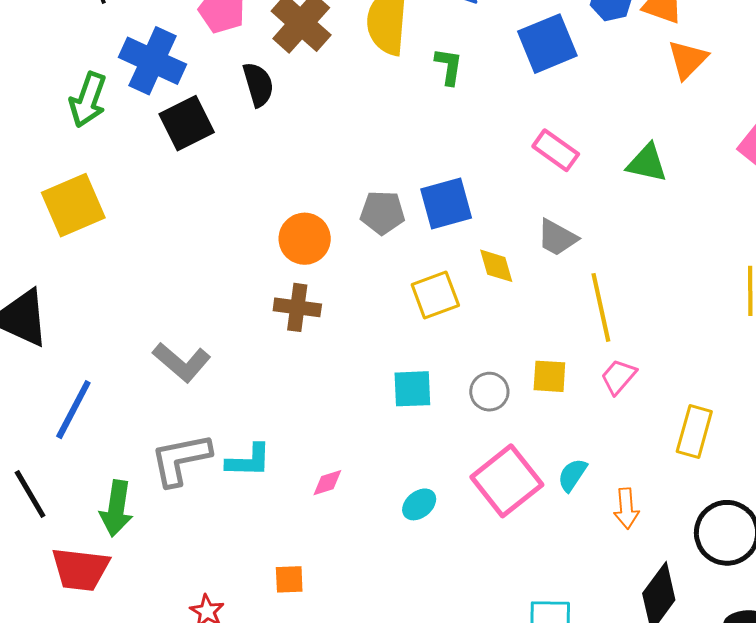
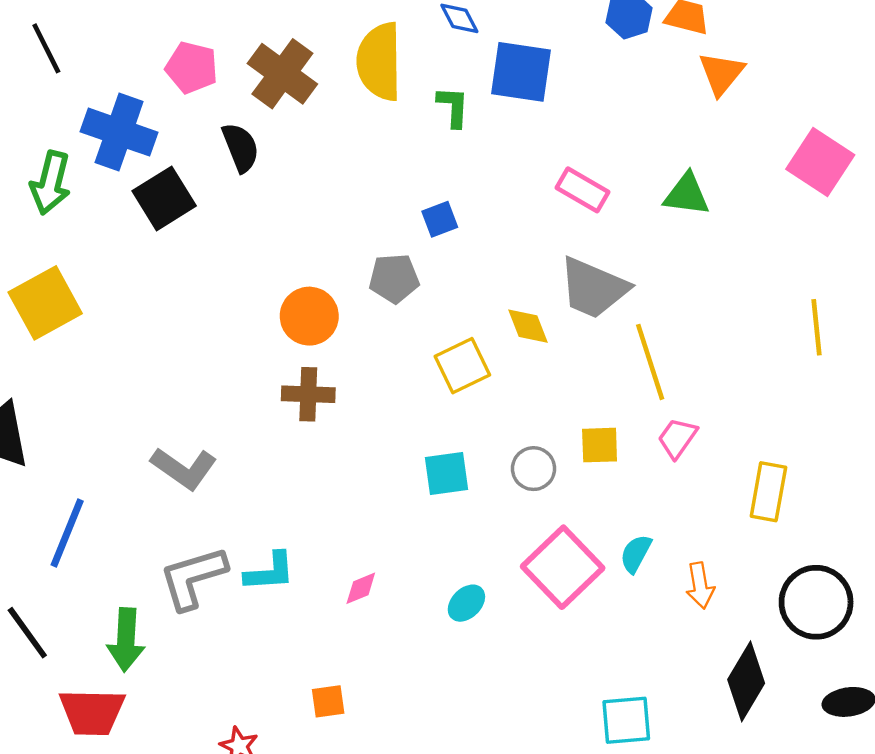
blue square: (547, 44) -> (521, 72), moved, turned 36
blue square: (446, 204) -> (440, 219), moved, size x0.6
gray trapezoid: (557, 238) -> (593, 288), size x1.5

